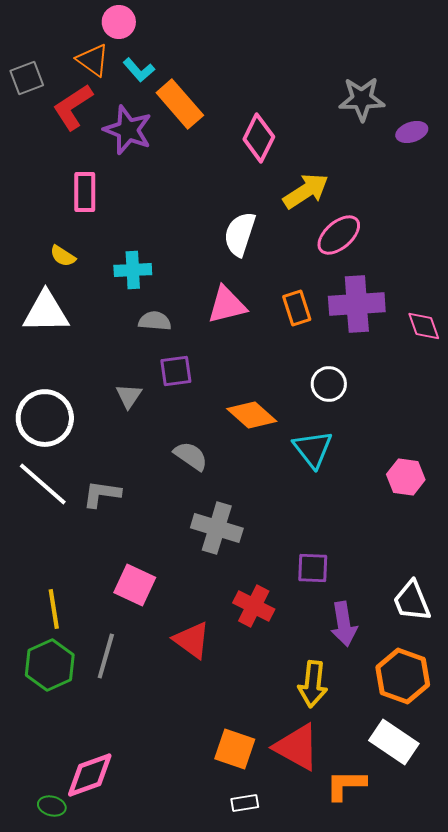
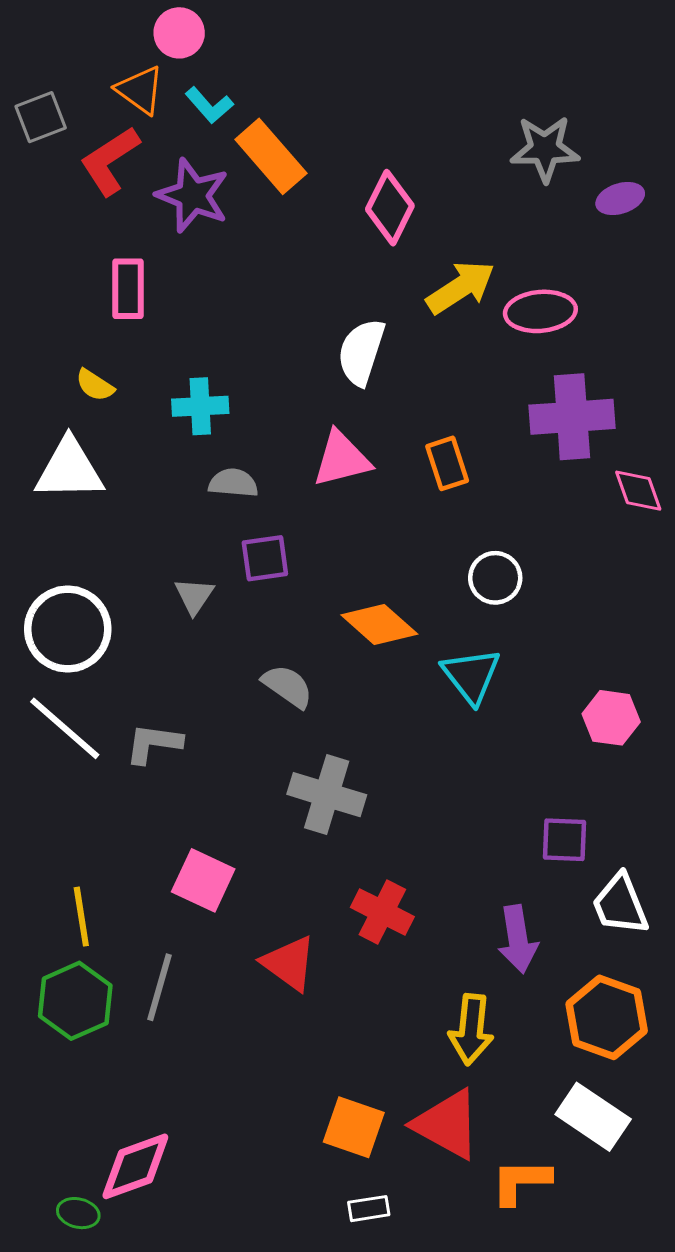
pink ellipse: (339, 235) -> (540, 311), moved, turned 36
purple cross: (357, 304) -> (572, 417), moved
purple square: (313, 568) -> (564, 840), moved

